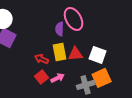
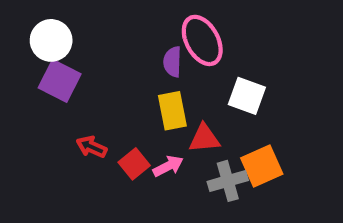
red triangle: (76, 54) -> (204, 138), moved
white square: (98, 55) -> (247, 96), moved
red arrow: (42, 59) -> (92, 147), moved

